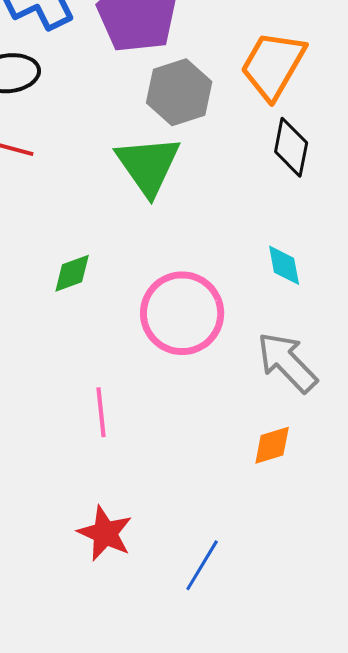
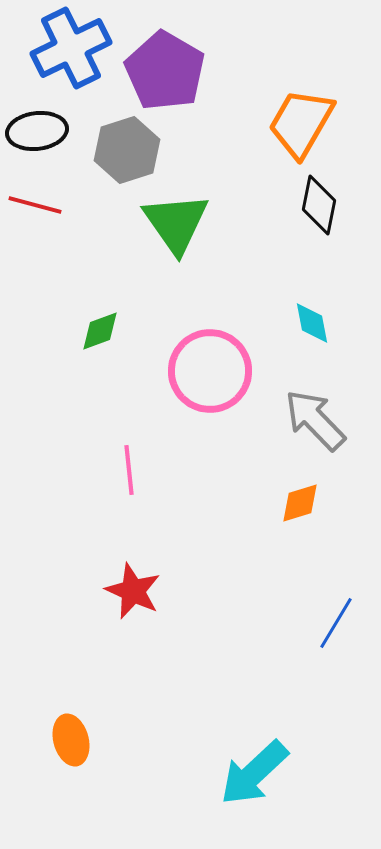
gray hexagon: (179, 92) -> (127, 150), moved
blue line: (202, 565) -> (336, 623), moved

